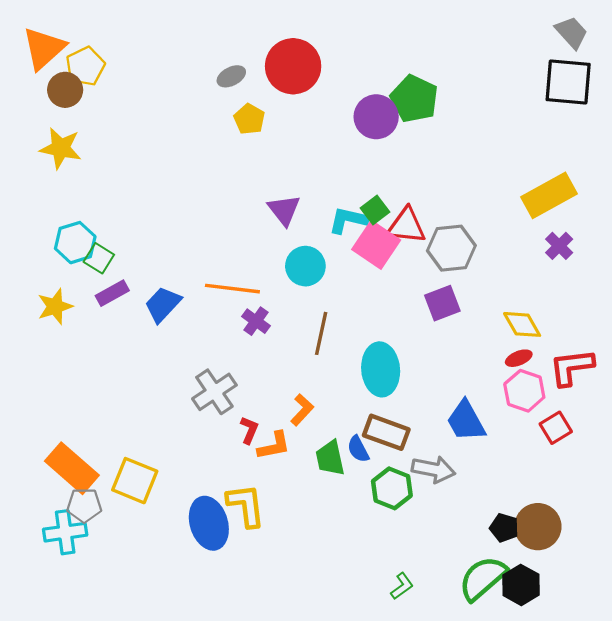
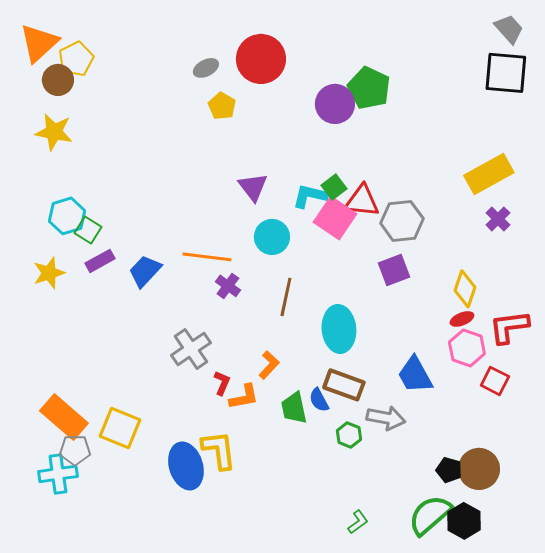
yellow diamond: (522, 324) -> (465, 289), turned 48
red square: (556, 428) -> (495, 381), turned -32
green hexagon: (392, 488) -> (349, 435), size x0.7

